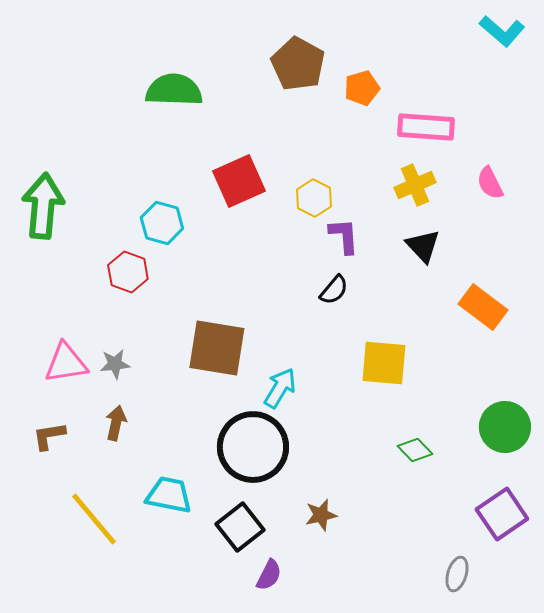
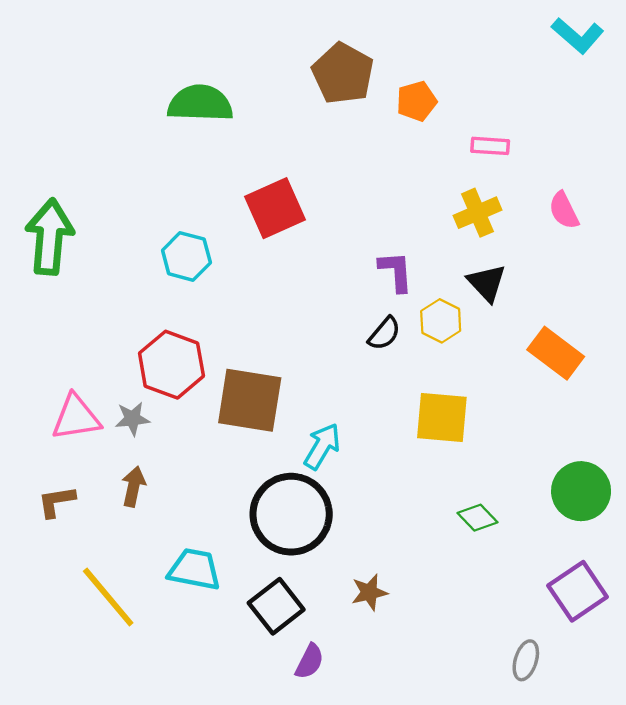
pink rectangle: (426, 127) -> (490, 146), size x0.6
yellow hexagon: (314, 198) -> (441, 321), moved
red hexagon: (128, 272) -> (171, 365), moved, size x1.4

